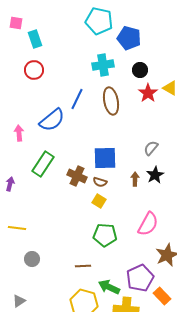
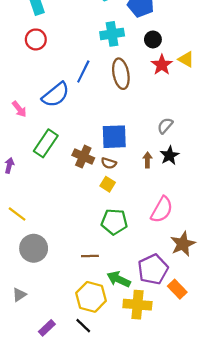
pink arrow: (19, 133) -> (19, 109), turned 147
yellow line: (17, 228) -> (17, 214), turned 30
gray circle: (32, 259) -> (34, 248), size x1.6

